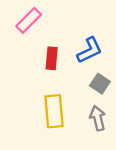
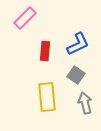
gray square: (100, 84) -> (76, 75), moved

